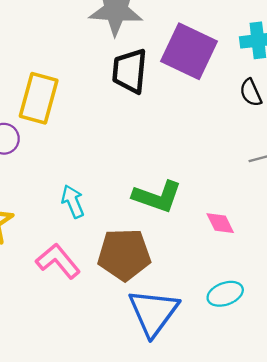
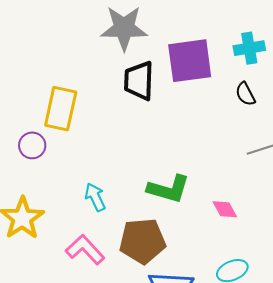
purple square: (189, 51) -> (190, 61), turned -30

